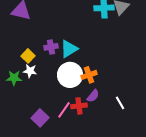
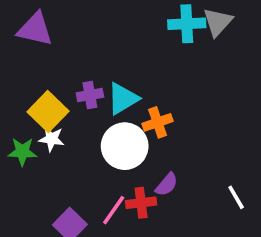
yellow square: (28, 56) -> (48, 111), size x1.5
orange cross: (89, 75) -> (158, 122), moved
white line: (120, 103) -> (236, 197), moved

